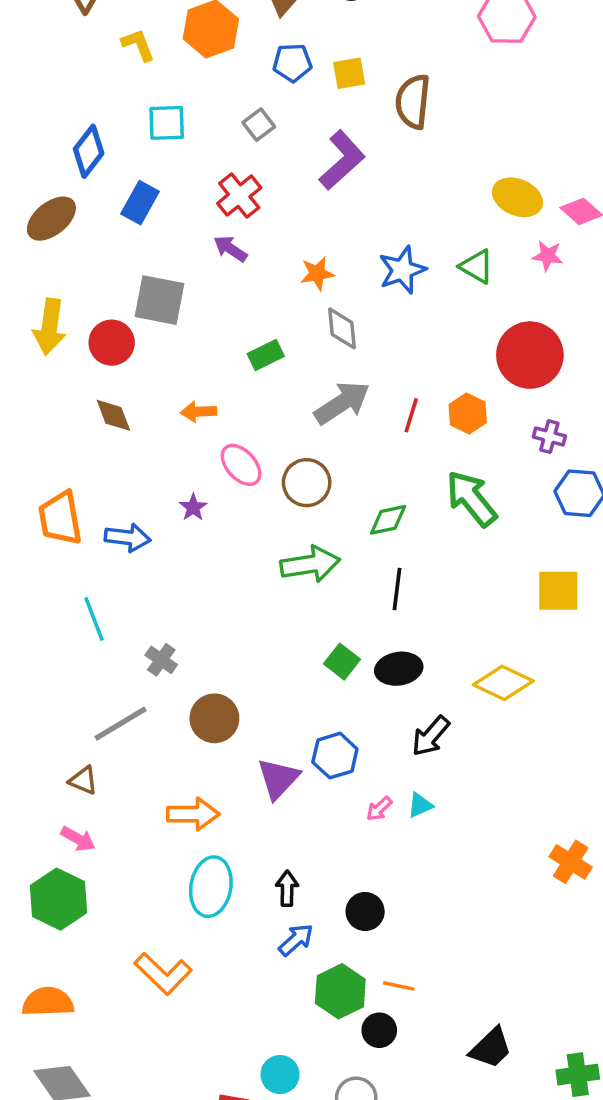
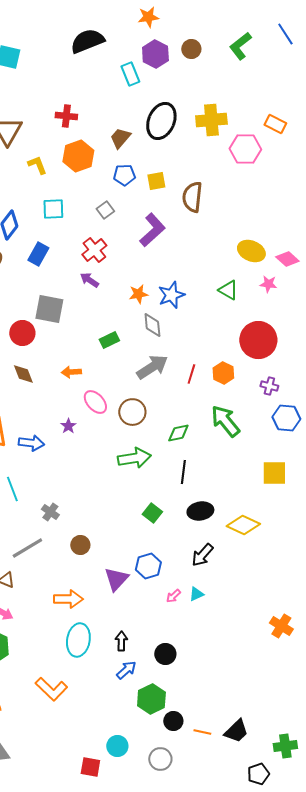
blue star: (402, 270) -> (171, 295), moved
black ellipse: (399, 669) -> (200, 511), moved
brown circle: (214, 718) -> (80, 545), size x0.7
orange line: (399, 986) -> (202, 732), moved

